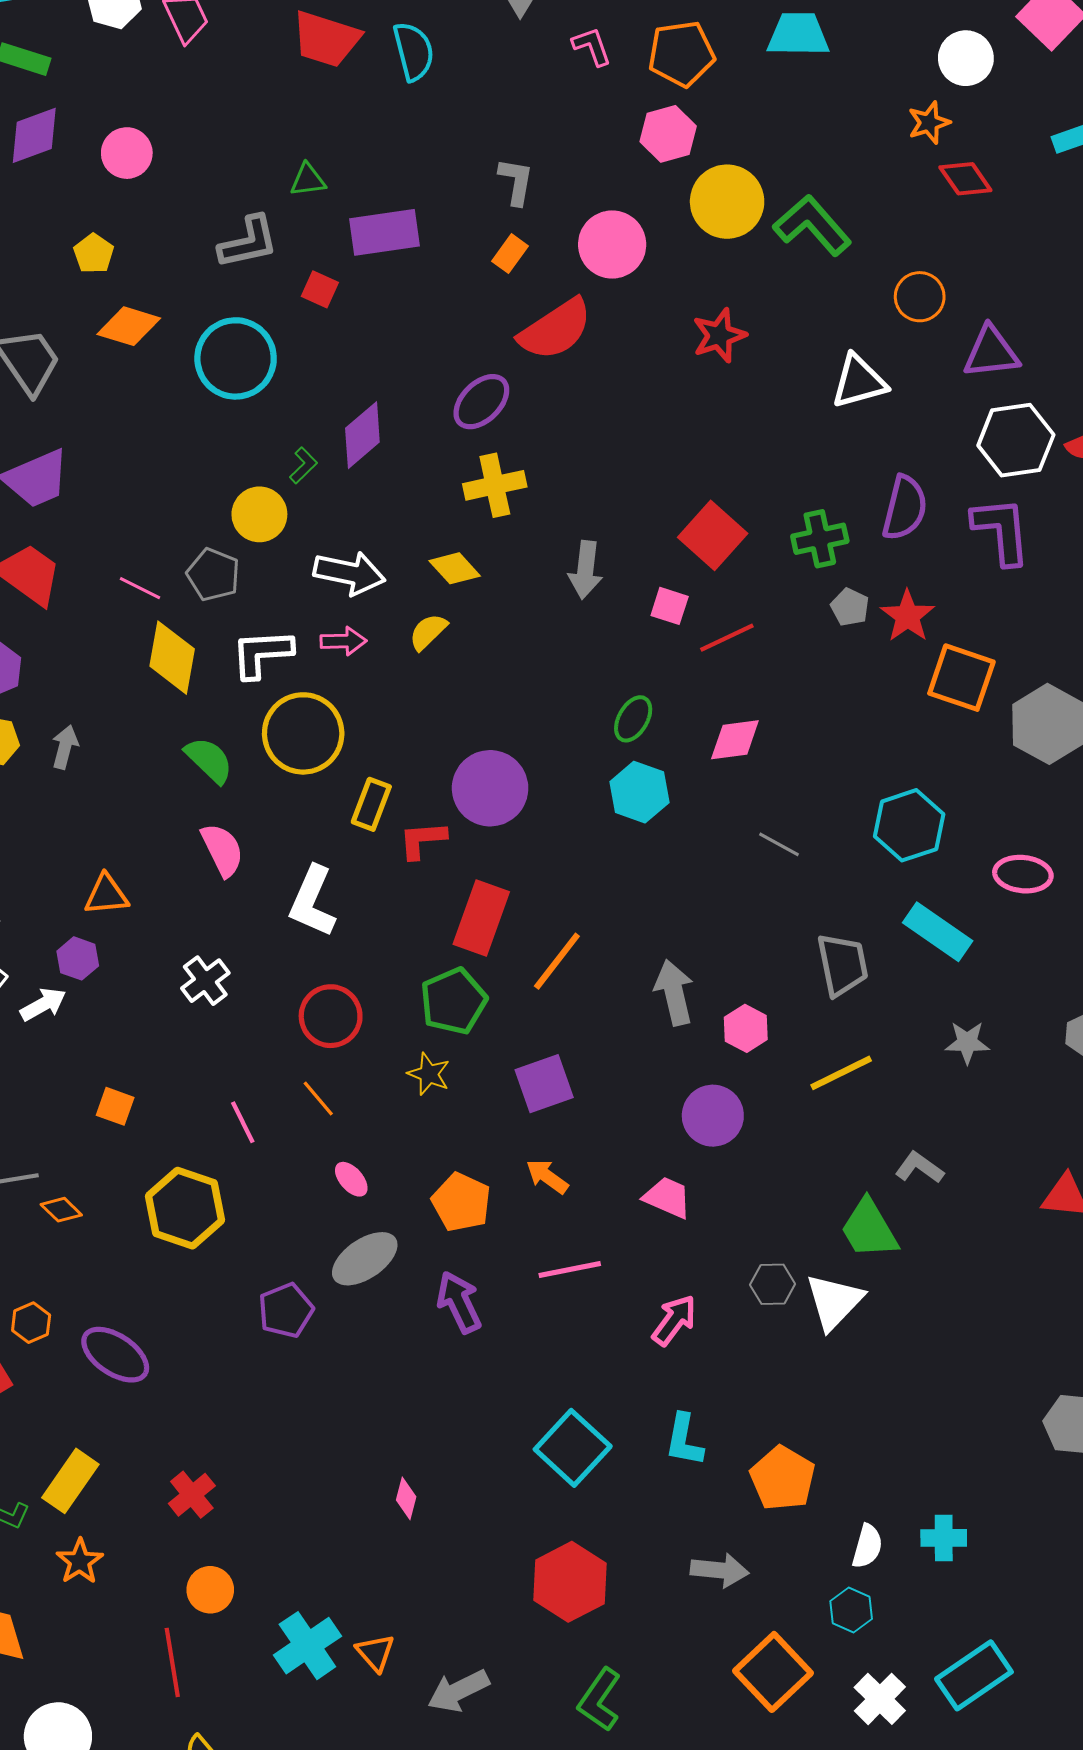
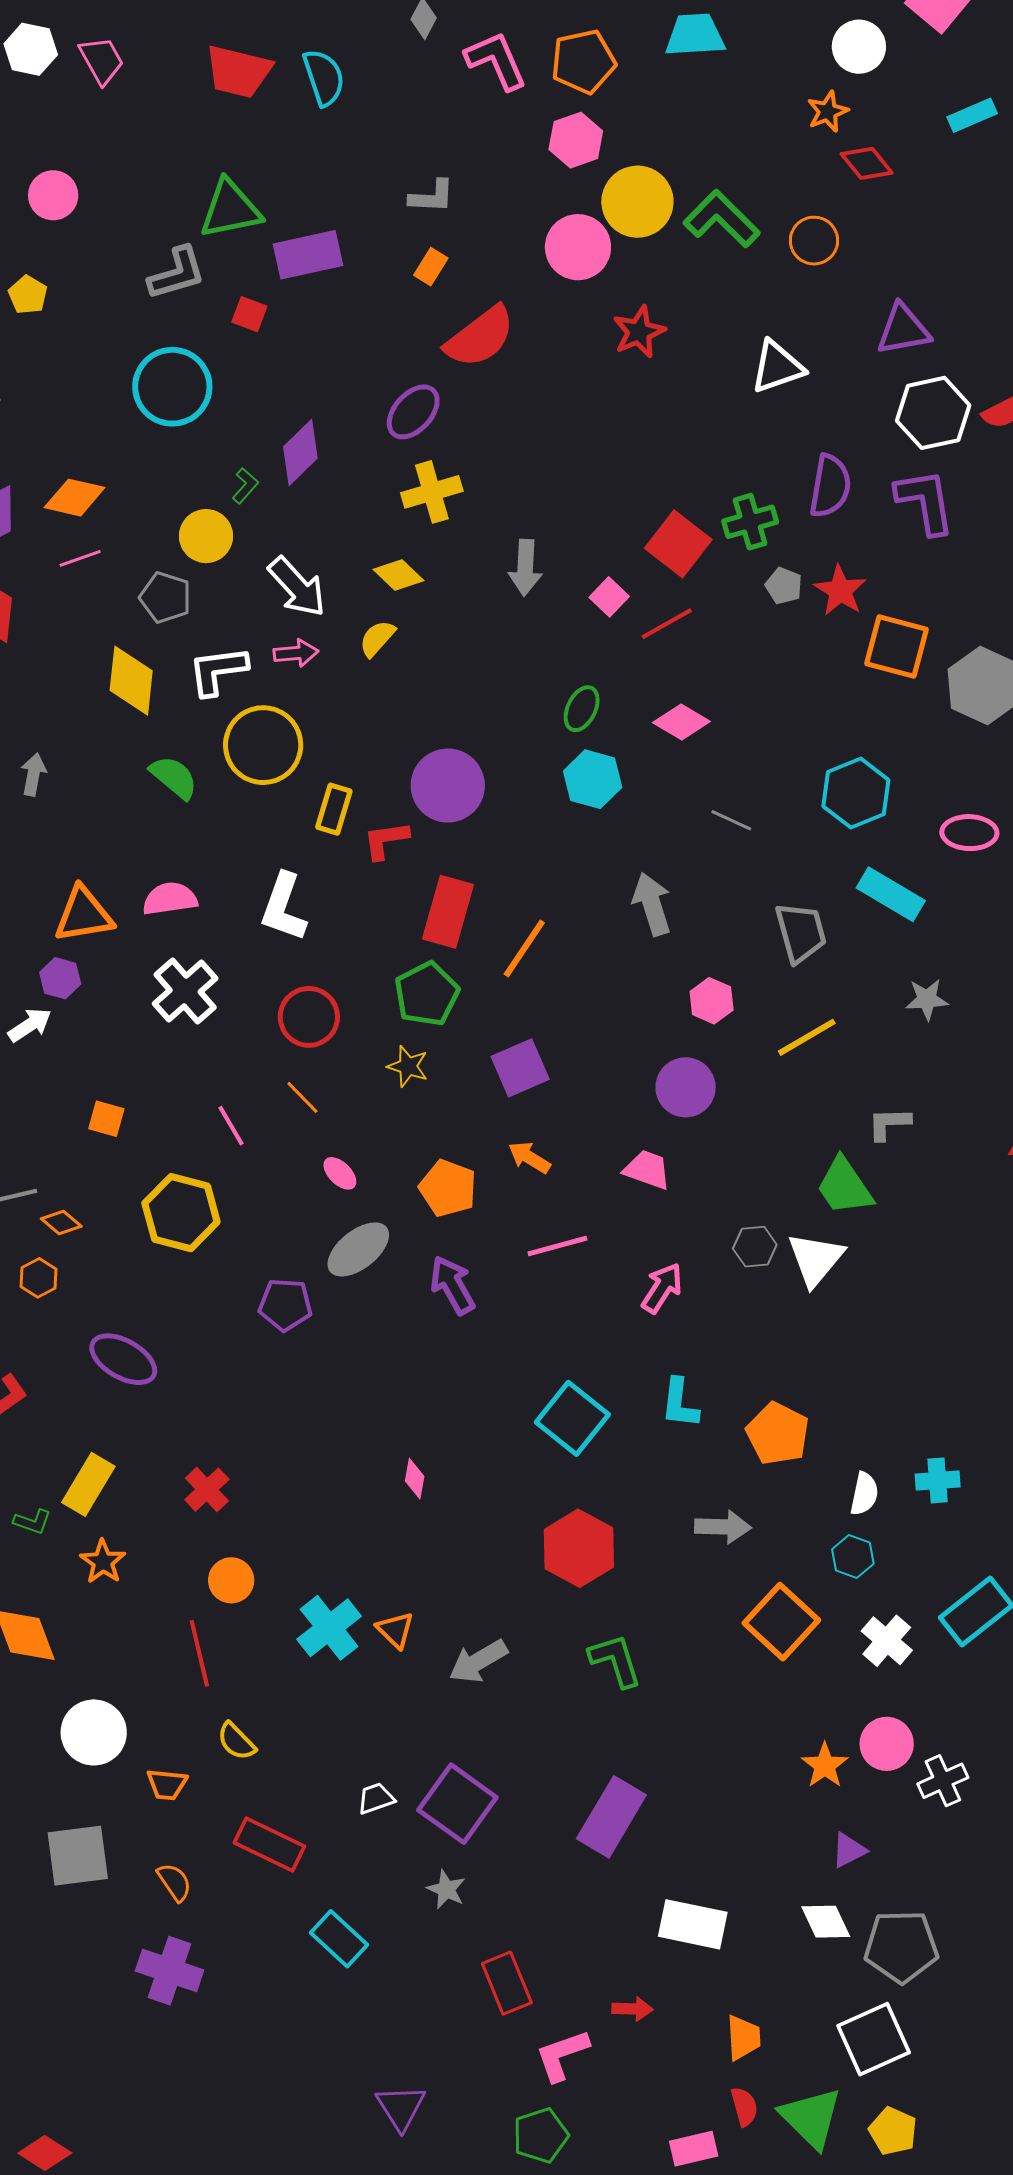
pink L-shape: (592, 46) -> (496, 61), size x1.6
green triangle: (308, 180) -> (230, 209), size x1.8
gray L-shape: (516, 181) -> (432, 196), turned 87
pink circle: (612, 245) -> (578, 247), moved
orange circle: (920, 297) -> (814, 241), moved
orange diamond: (129, 326) -> (75, 498), moved
red square: (713, 535) -> (678, 544), moved
white arrow: (349, 573) -> (297, 587), turned 40
pink line: (140, 588) -> (80, 558), moved, turned -42
pink square: (670, 606) -> (609, 597), turned 30
pink diamond: (735, 740) -> (681, 722), turned 42
pink semicircle: (222, 850) -> (170, 899), moved, turned -68
orange triangle: (106, 895) -> (84, 915), size x1.4
white cross: (205, 981) -> (185, 991), size x1.4
gray arrow: (674, 992) -> (652, 904), moved
gray L-shape: (919, 1168) -> (889, 1124), turned -33
purple pentagon: (286, 1310) -> (285, 1305), turned 30
orange hexagon: (31, 1323) -> (38, 1278), moved
green L-shape: (600, 1700) -> (615, 1660), turned 132

